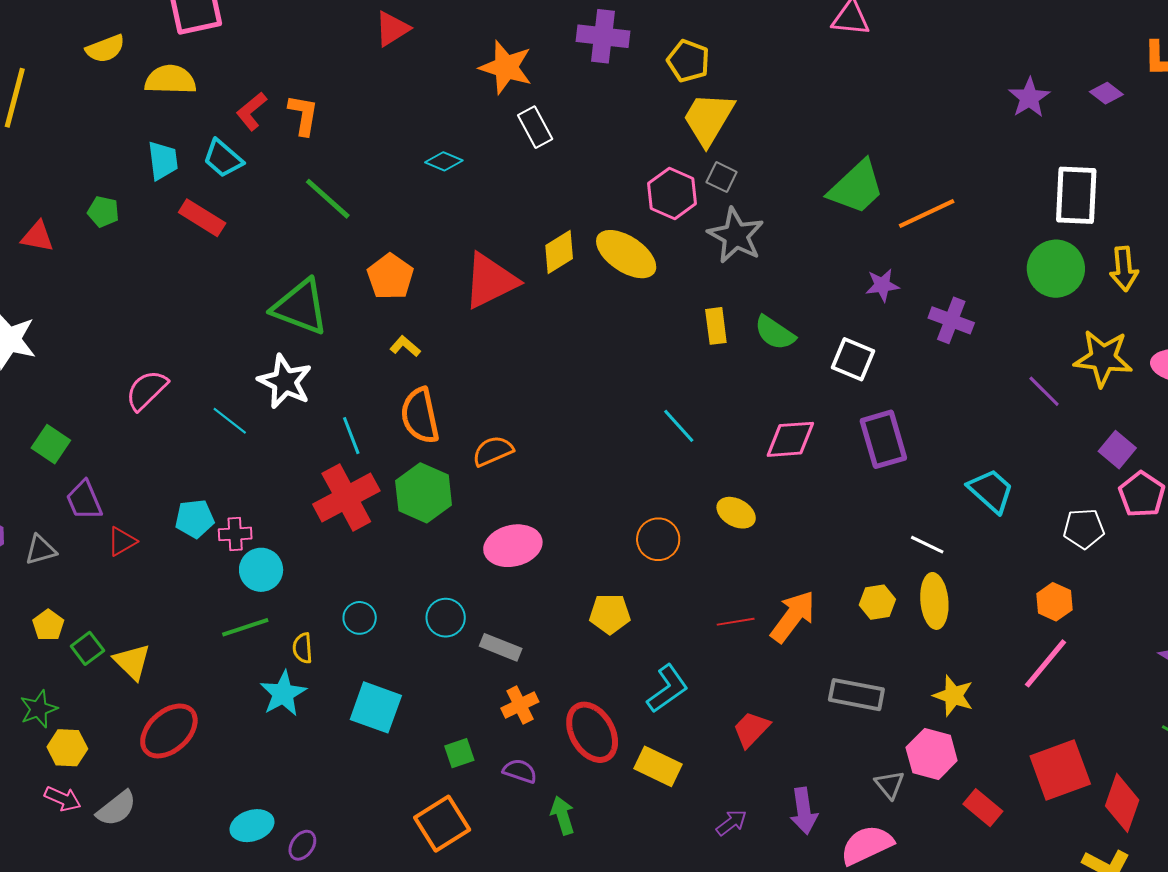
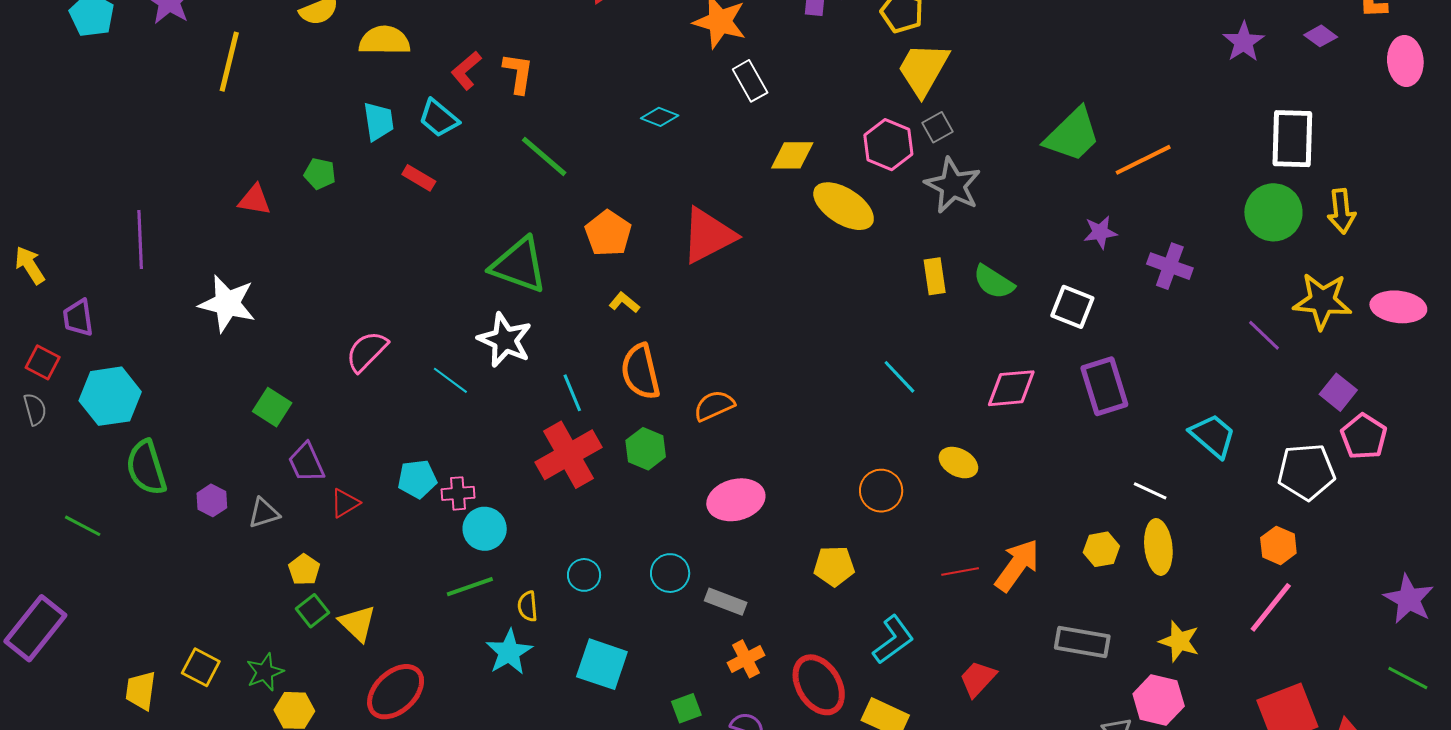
gray square: (722, 177) -> (938, 127), turned 36
red rectangle: (202, 218) -> (419, 178), size x0.7
yellow diamond: (559, 252) -> (792, 155), moved, turned 33
green hexagon: (424, 493) -> (646, 449), size x0.7
white pentagon: (1084, 529) -> (1306, 472), size x1.4
yellow pentagon: (48, 625) -> (304, 570), moved

